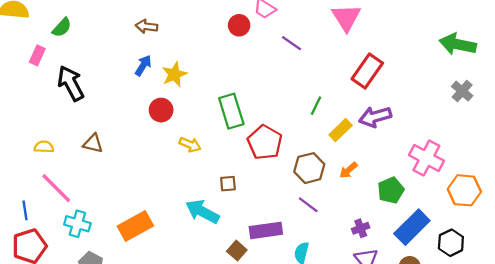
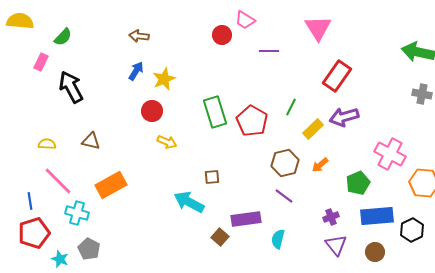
purple line: (292, 43) -> (269, 51), turned -36
gray cross: (462, 91) -> (422, 94), turned -30
red pentagon: (265, 142) -> (252, 121), moved
yellow arrow: (190, 145) -> (167, 142), moved
orange rectangle: (135, 226) -> (111, 185), moved
blue rectangle: (412, 227) -> (377, 216), turned 40

